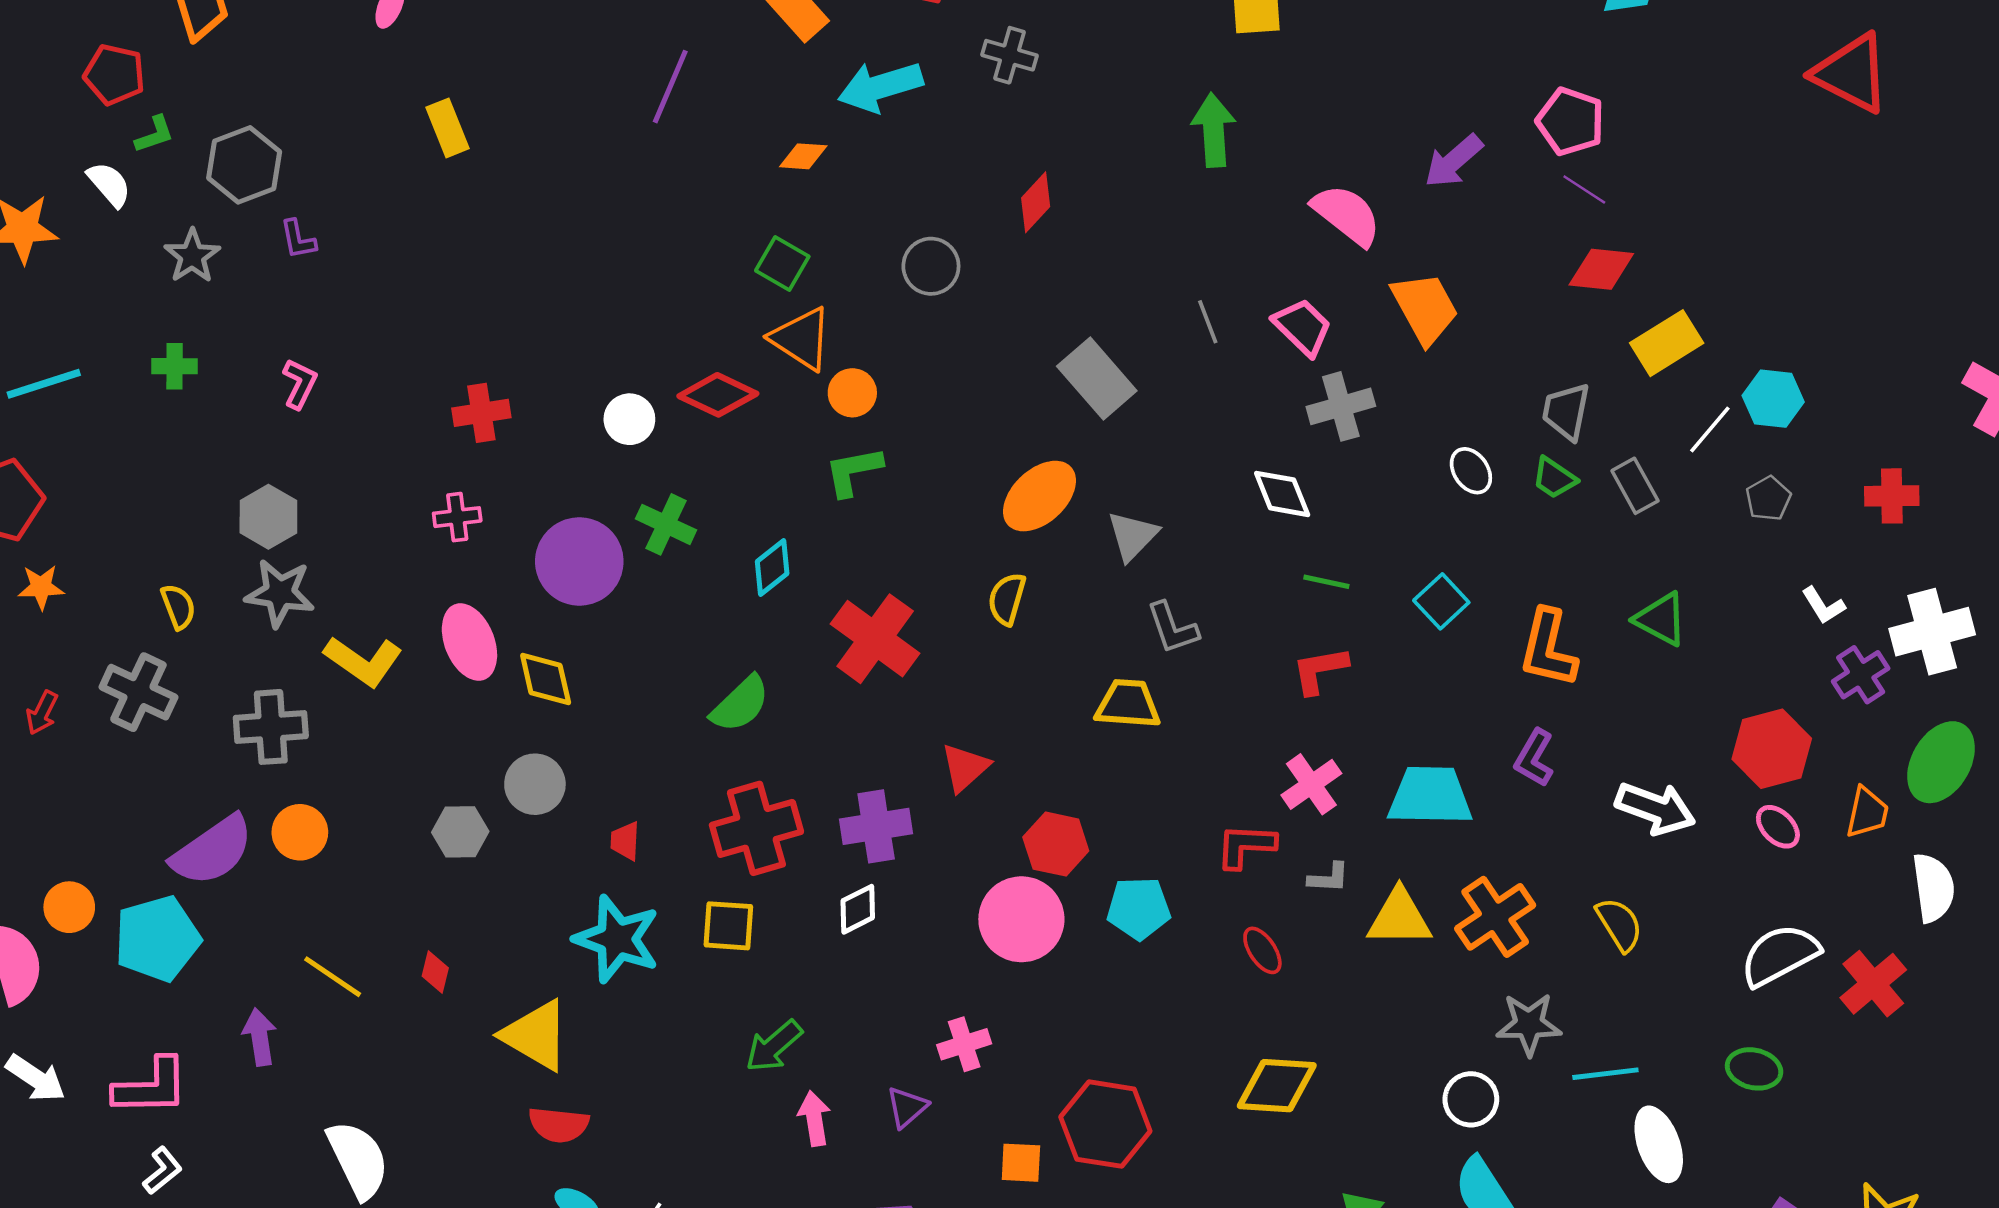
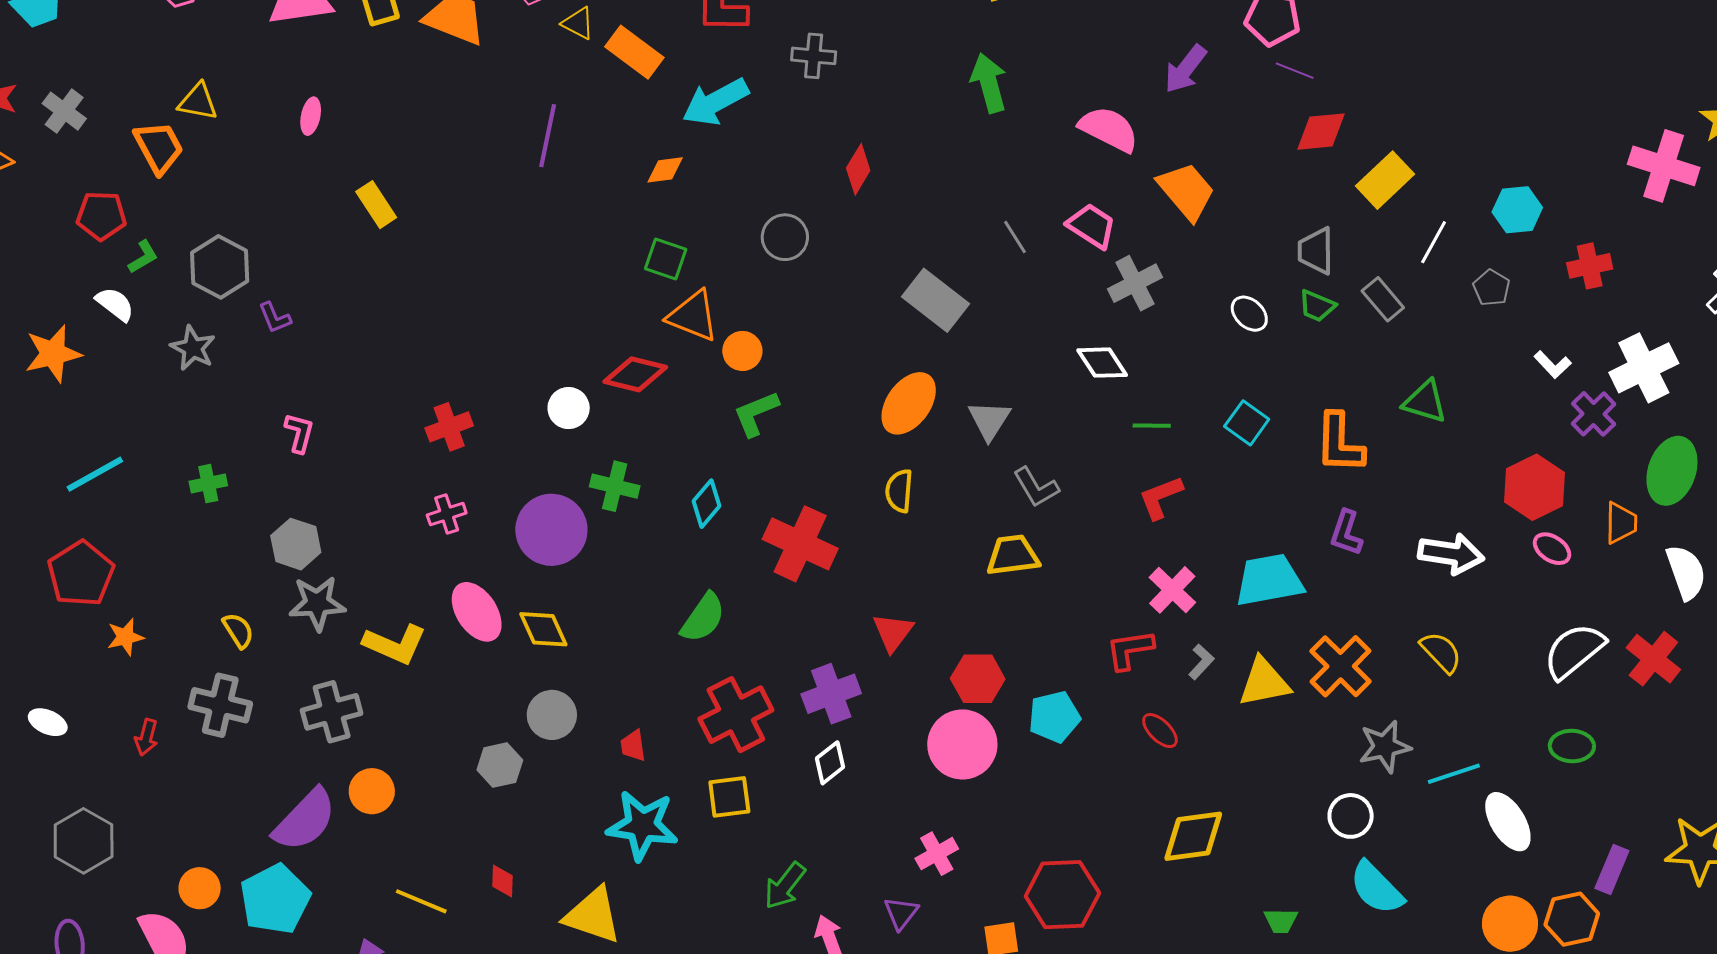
green cross: (175, 366) -> (208, 484), moved
cyan hexagon: (1773, 399) -> (1517, 210), moved
gray L-shape: (1329, 878) -> (1201, 662), turned -39

